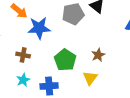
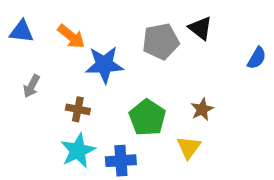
cyan star: (23, 80) -> (78, 151), size x1.5

